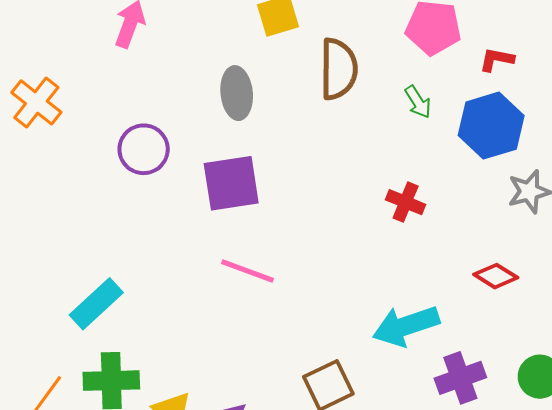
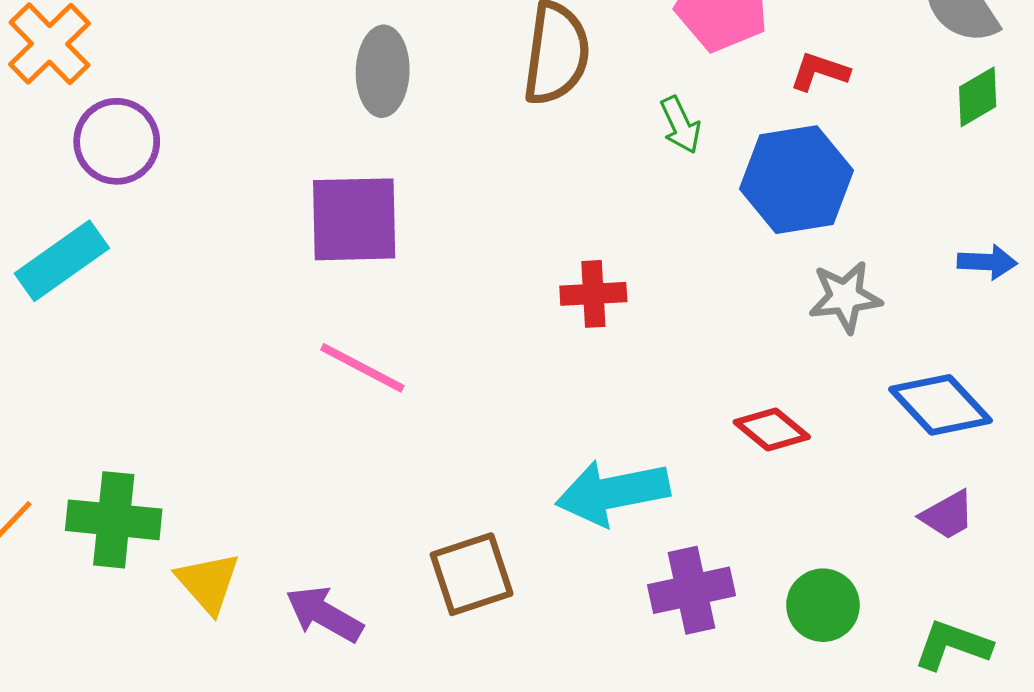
purple circle: (144, 149) -> (117, 141), moved
red cross: (406, 202) -> (593, 294), moved, turned -33
cyan rectangle: (96, 304) -> (62, 261), moved

